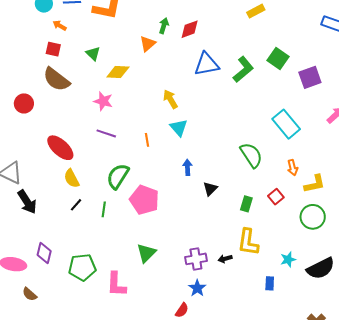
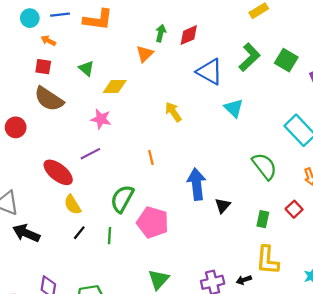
blue triangle: (207, 64) -> (210, 72), turned 44
green L-shape: (243, 69) -> (249, 57), moved
cyan triangle: (179, 128) -> (234, 108), moved
purple line: (106, 133) -> (90, 154), moved, turned -42
blue arrow: (187, 167) -> (197, 184), size x1.8
black arrow: (27, 202) -> (26, 233), turned 150

